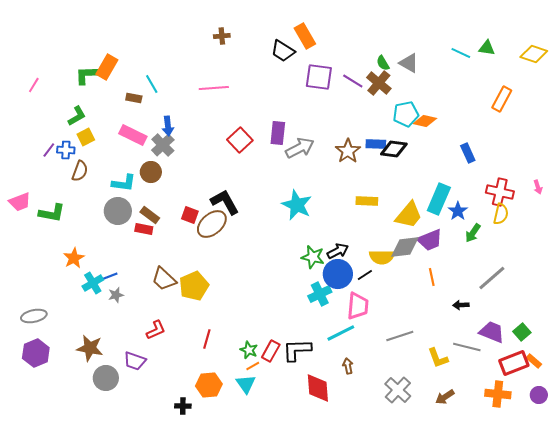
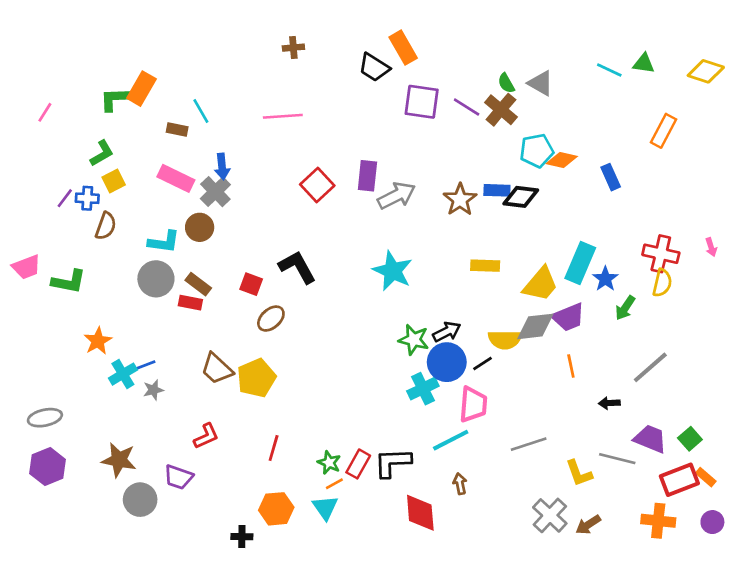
blue rectangle: (468, 153) -> (611, 177), moved
brown ellipse: (212, 224) -> (271, 319), moved, size x0.7
gray cross: (398, 390) -> (550, 515), moved

